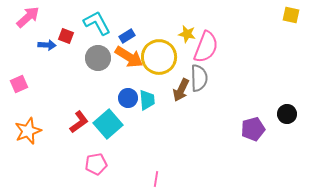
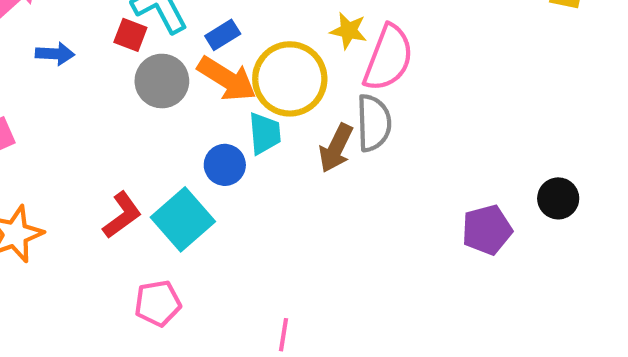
red square: (66, 36) -> (130, 35), moved
cyan trapezoid: (147, 100) -> (265, 133), moved

